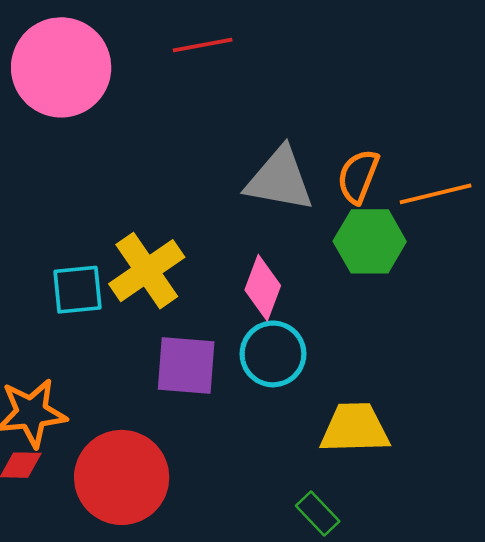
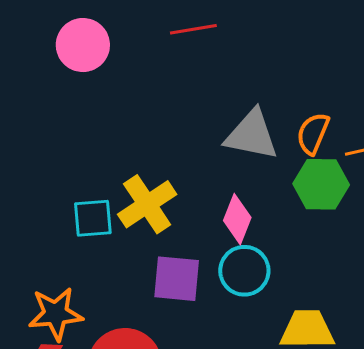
pink circle: (61, 67) -> (83, 45), size x0.7

